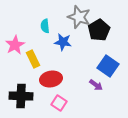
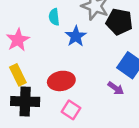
black pentagon: (99, 30) -> (119, 22), turned -30
blue star: (63, 42) -> (76, 36), turned 30
yellow rectangle: (33, 59) -> (18, 75), moved

